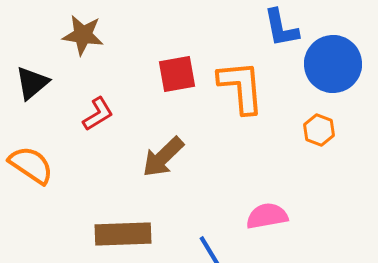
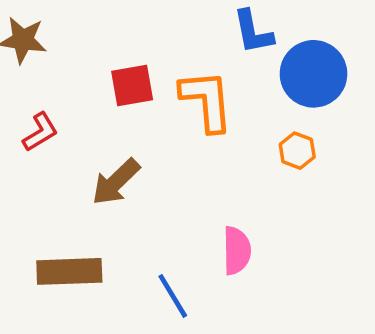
pink semicircle: (267, 216) -> (237, 251), turned 99

